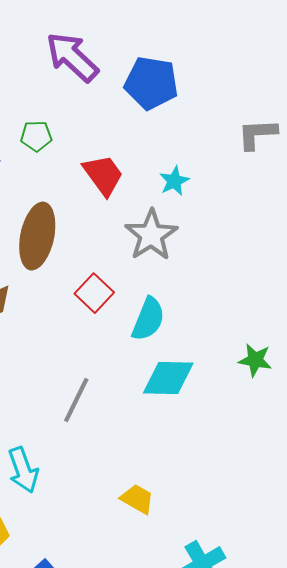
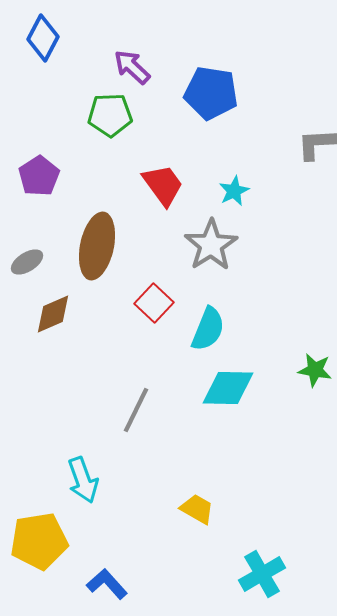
purple arrow: (72, 57) -> (132, 67), size x0.7
green pentagon: (36, 136) -> (110, 115), moved, size x1.4

